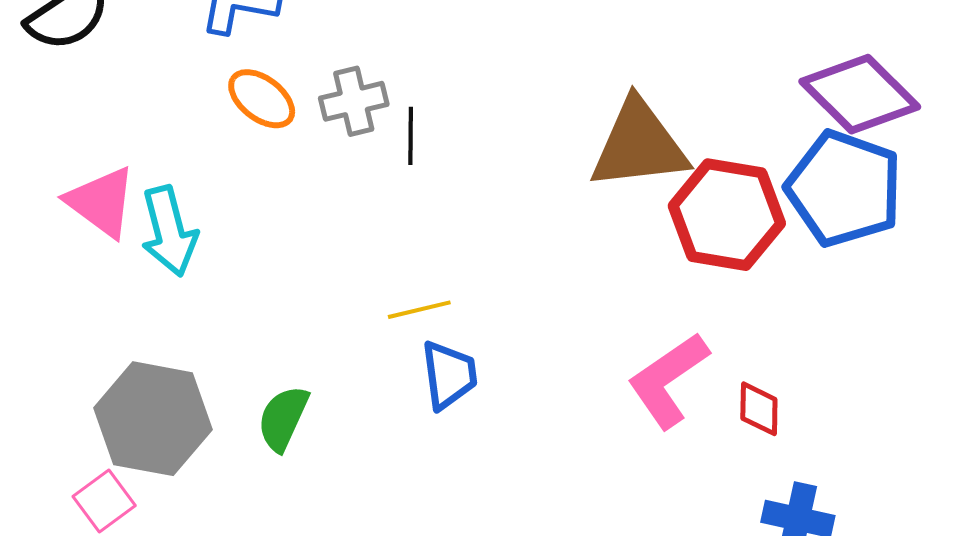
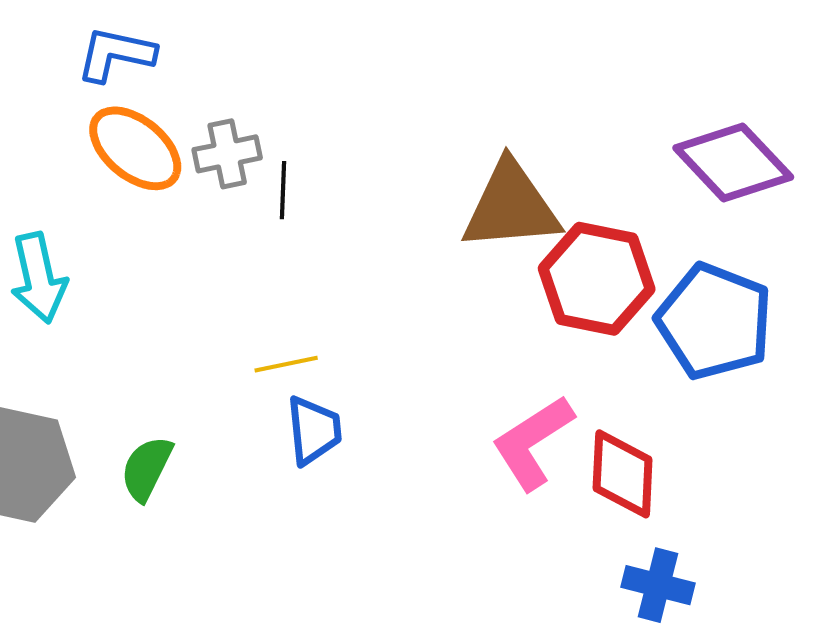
orange ellipse: (262, 99) -> (135, 148), size x1.4
blue pentagon: (844, 189) -> (714, 321), moved
red diamond: (759, 409) -> (623, 474), size x1.6

